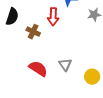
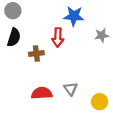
brown cross: (33, 32) -> (36, 54), turned -32
red semicircle: (38, 69) -> (42, 93), turned -36

